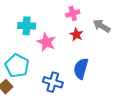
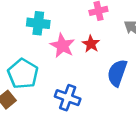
red star: (76, 34) -> (91, 44), moved
blue semicircle: (81, 69) -> (117, 73), moved

